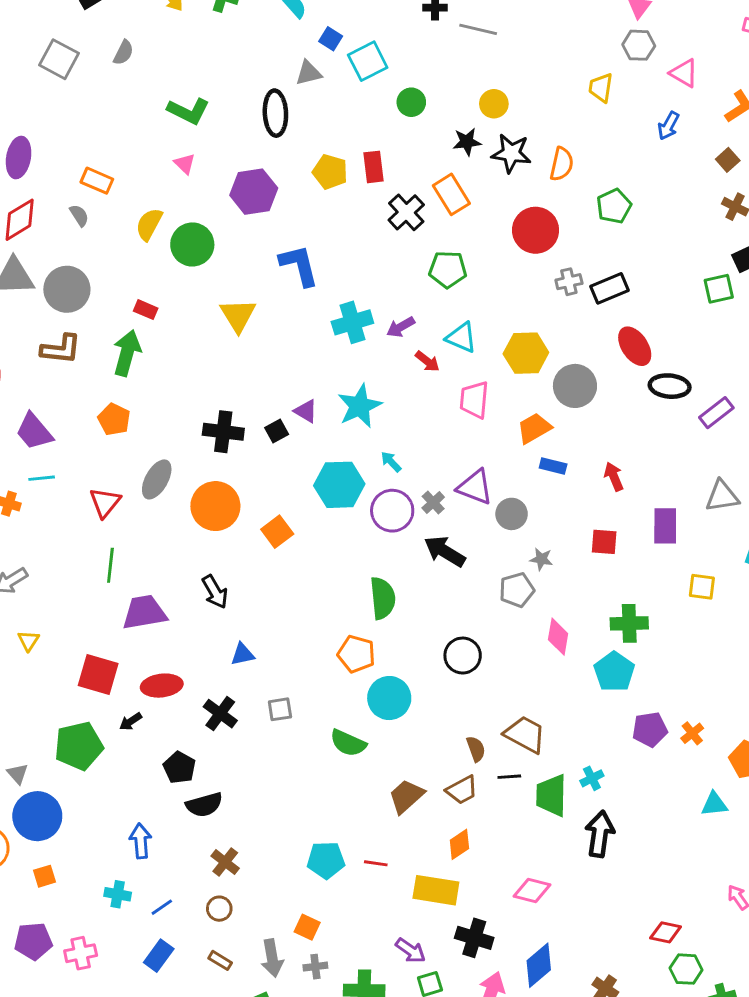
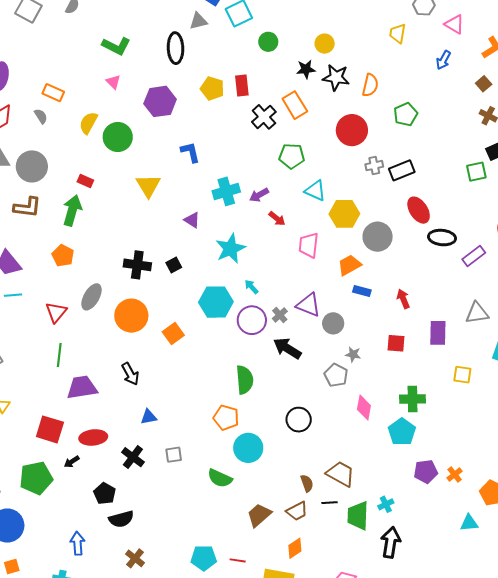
blue L-shape: (299, 265) -> (190, 152), size x0.7
cyan triangle: (461, 338) -> (315, 191), moved
purple triangle: (306, 411) -> (192, 220), moved
gray pentagon: (517, 590) -> (336, 375), turned -30

